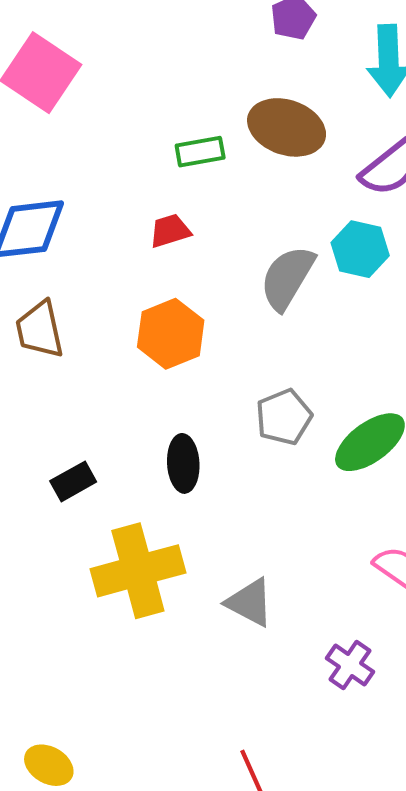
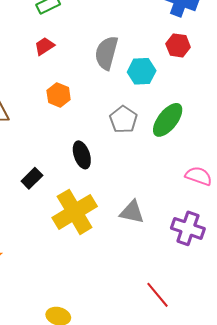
cyan hexagon: (360, 249) -> (142, 71), moved
orange hexagon: (171, 334) -> (59, 95), size x0.7
purple cross: (350, 665) -> (188, 228), size x1.4

